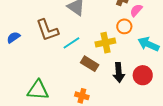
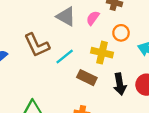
pink semicircle: (136, 10) -> (93, 18), moved
yellow cross: (105, 43) -> (102, 53), turned 30

